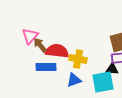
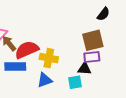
red semicircle: (57, 51) -> (27, 50), turned -30
cyan square: (103, 82) -> (75, 82), size x0.6

